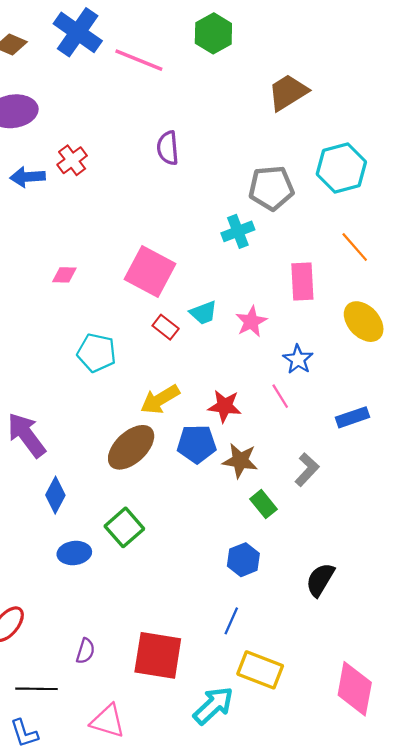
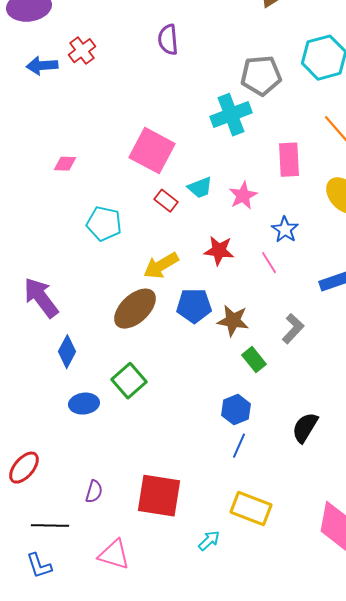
cyan cross: (238, 231) -> (231, 115), size x1.4
pink diamond: (64, 275) -> (65, 164), moved
red star: (225, 406) -> (219, 251), moved
blue line: (231, 621) -> (239, 446), moved
cyan arrow: (213, 705) -> (209, 541), size x0.6

